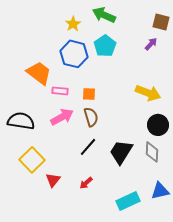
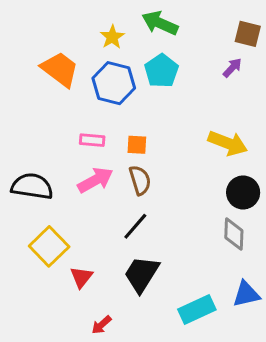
orange trapezoid: (39, 73) -> (60, 69), moved
black trapezoid: (121, 152) -> (141, 274), moved
red arrow: (86, 183) -> (101, 325), moved

